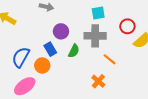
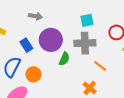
purple circle: (61, 31) -> (51, 40), size x1.5
blue rectangle: (50, 49) -> (26, 45), moved

